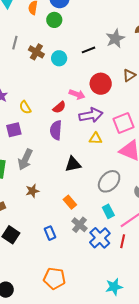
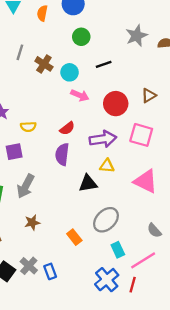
green circle: (54, 20) -> (81, 37), moved
gray star: (115, 38) -> (137, 36), moved
pink arrow: (77, 94) -> (80, 95), moved
yellow semicircle: (25, 107) -> (28, 127), turned -64
pink square: (123, 123) -> (141, 135), moved, turned 35
black triangle: (73, 164) -> (88, 183), moved
gray ellipse: (109, 181) -> (106, 220), moved
gray cross: (80, 225) -> (29, 266), moved

